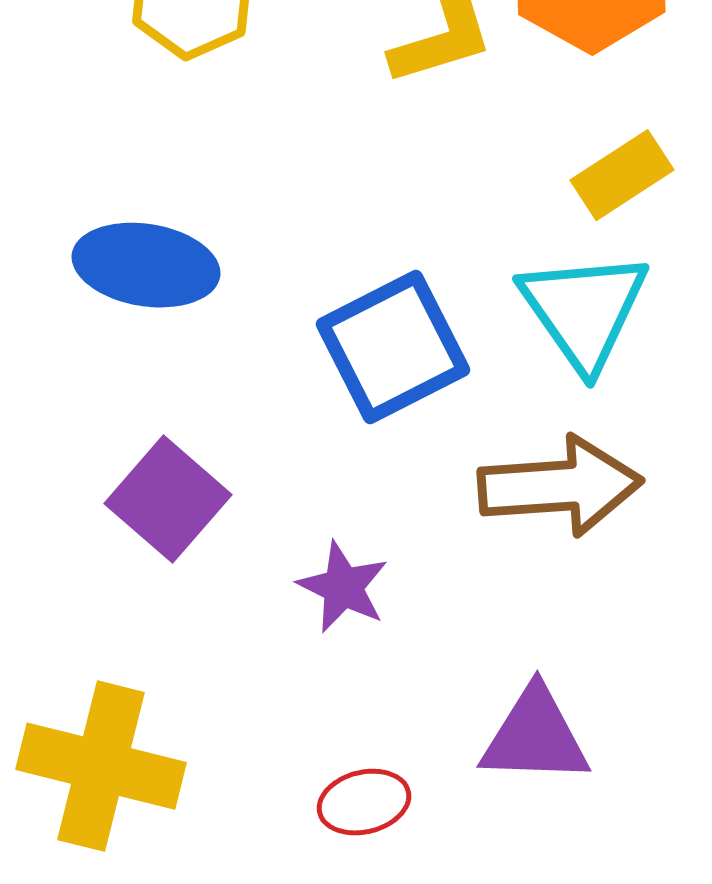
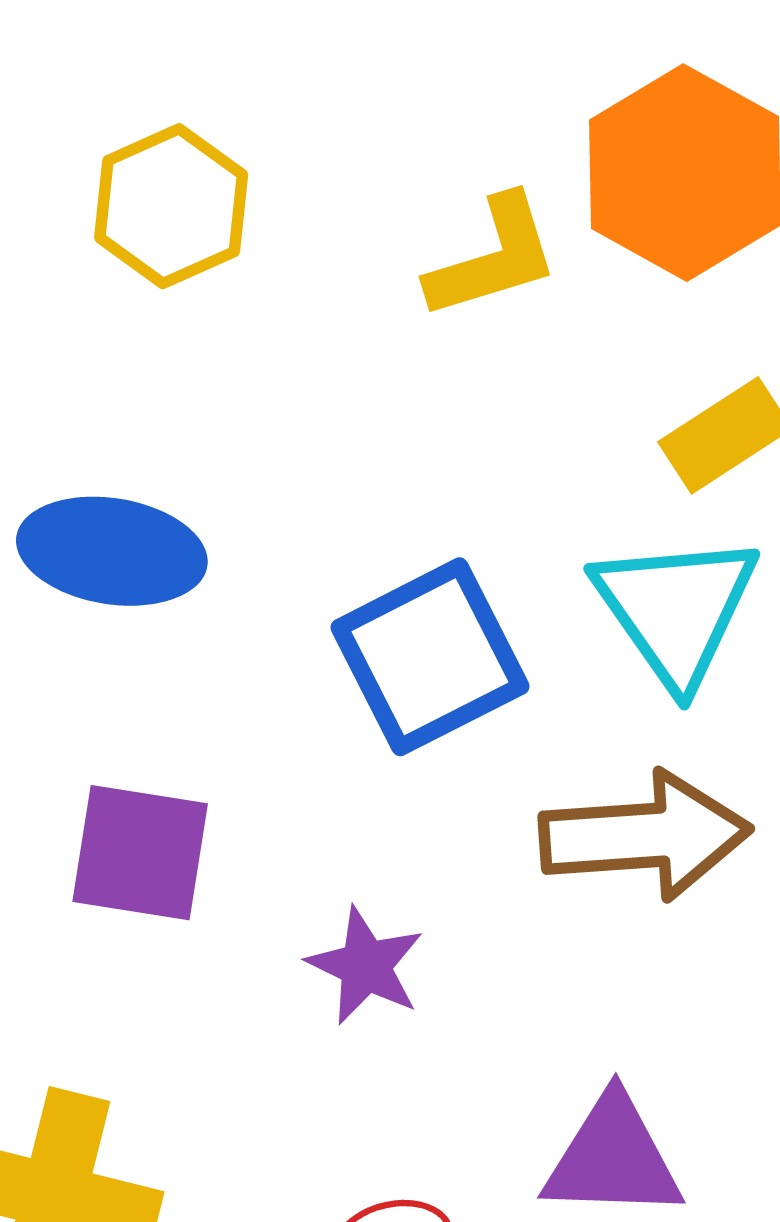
purple square: (168, 499) -> (140, 853), turned -32

